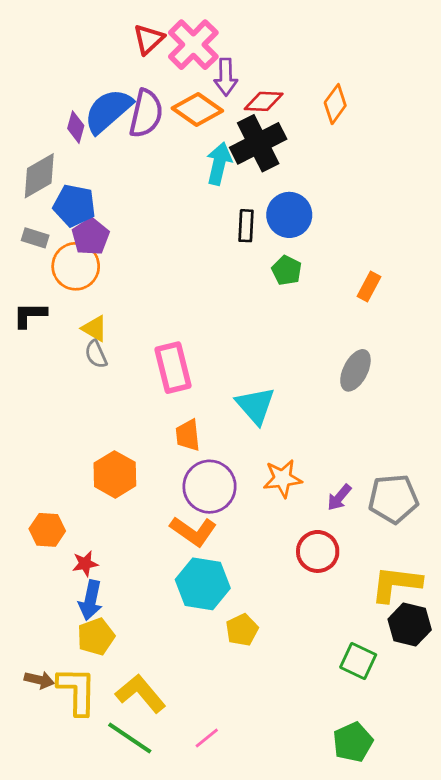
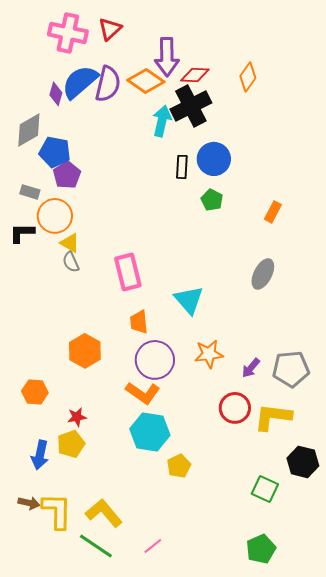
pink cross: (193, 45) -> (68, 33), moved, turned -33
purple arrow: (226, 77) -> (167, 57), size x1.4
gray rectangle: (35, 238) -> (30, 192), moved
orange circle: (76, 266) -> (55, 216), moved
red star: (85, 564) -> (77, 417), moved
yellow L-shape: (396, 584) -> (273, 417), moved
blue arrow: (91, 600) -> (40, 455), moved
yellow pentagon: (96, 637) -> (71, 444), moved

